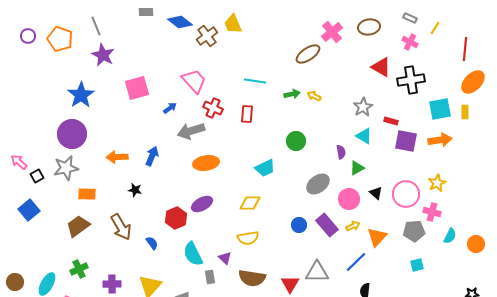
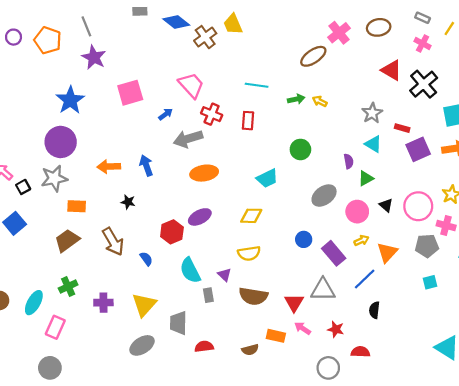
black cross: (411, 80) -> (424, 84), turned -32
purple square: (406, 141) -> (418, 149), turned -35
blue arrow: (152, 156) -> (146, 166), turned -42
purple rectangle: (327, 225) -> (334, 253), moved

